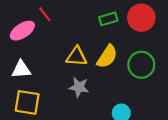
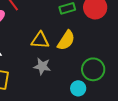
green circle: (141, 65) -> (93, 69), moved

